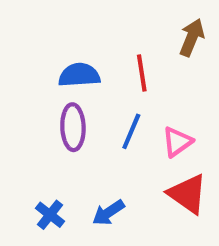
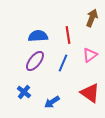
purple ellipse: (73, 127) -> (35, 61), turned 40
pink triangle: (177, 142) -> (90, 55), moved
blue cross: (50, 215) -> (24, 92), moved

